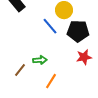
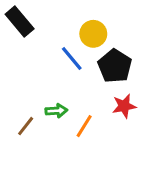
black pentagon: (78, 31) -> (115, 66), turned 30
orange line: (51, 81) -> (84, 126), moved

